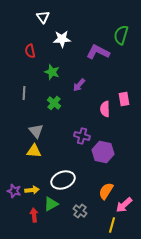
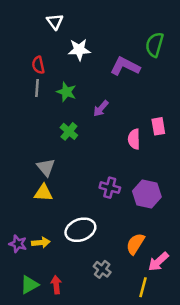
gray line: (24, 93) -> (37, 88), moved
purple cross: (82, 136) -> (110, 188), moved
purple hexagon: (103, 152) -> (147, 194), moved
green triangle: (51, 204) -> (29, 285), moved
red arrow: (34, 215) -> (56, 285), moved

